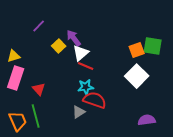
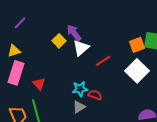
purple line: (39, 26) -> (20, 23), moved
red line: (86, 66) -> (103, 61), moved, turned -56
cyan star: (86, 87) -> (80, 89), moved
red semicircle: (95, 100) -> (95, 95), size x0.6

